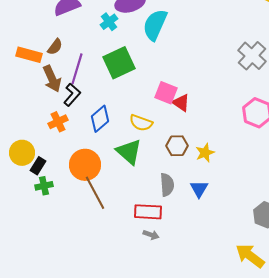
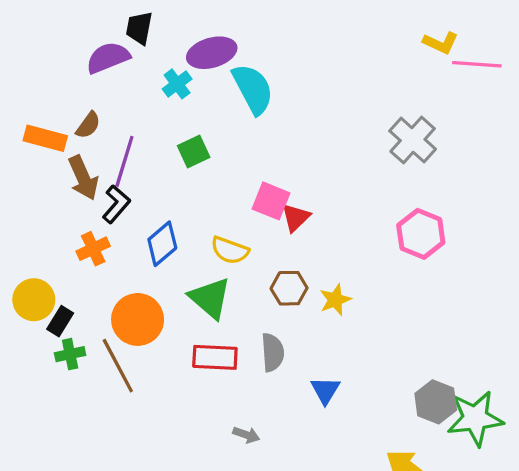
cyan semicircle: (155, 25) -> (253, 89), turned 128
green square: (119, 63) -> (194, 152), size x0.6
red triangle: (181, 103) -> (296, 217), turned 42
blue triangle: (199, 189) -> (325, 390), moved
brown line: (95, 193) -> (118, 366), moved
red rectangle: (148, 212) -> (215, 357), moved

